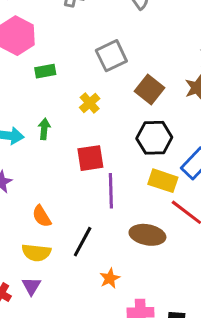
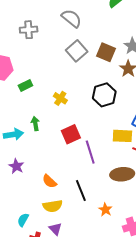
gray square: (111, 56) -> (77, 51), moved
brown square: (150, 90) -> (106, 52), moved
black hexagon: (154, 138) -> (104, 95), moved
black line: (83, 242) -> (81, 190), turned -35

